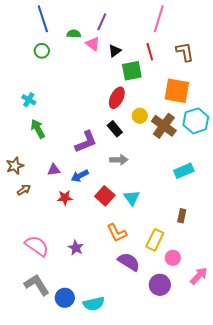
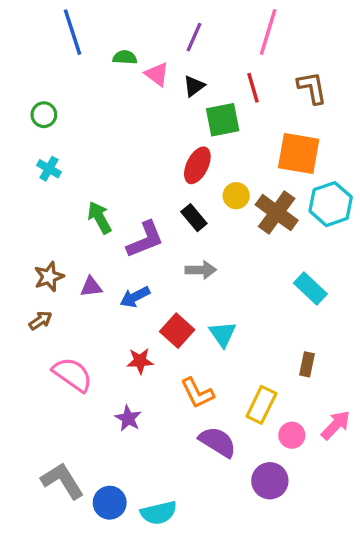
purple line: (102, 22) -> (194, 37), moved
green circle: (42, 51) -> (44, 115), moved
green arrow: (38, 129) -> (100, 218), moved
brown star: (15, 166) -> (49, 277), moved
cyan rectangle: (184, 171) -> (310, 288), turned 66
red star: (65, 198) -> (140, 361), moved
pink semicircle: (37, 246) -> (73, 374), moved
pink arrow: (199, 276) -> (336, 425), moved

